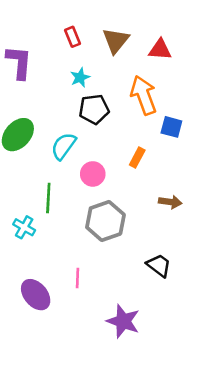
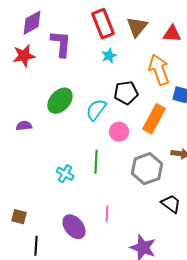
red rectangle: (72, 37) -> (103, 24), size x1.8
black pentagon: (94, 109) -> (126, 93), moved
orange rectangle: (137, 157) -> (154, 119), size x1.8
green line: (48, 198) -> (96, 162), moved
gray hexagon: (105, 221) -> (147, 169), moved

